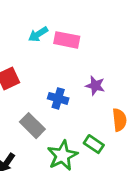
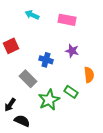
cyan arrow: (38, 34) -> (32, 15), turned 56
pink rectangle: (67, 40) -> (67, 20), moved

